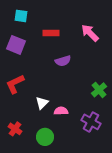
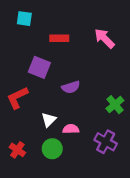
purple square: (16, 45) -> (39, 67), moved
purple semicircle: (63, 61) -> (71, 87), moved
green circle: (45, 137) -> (52, 149), moved

